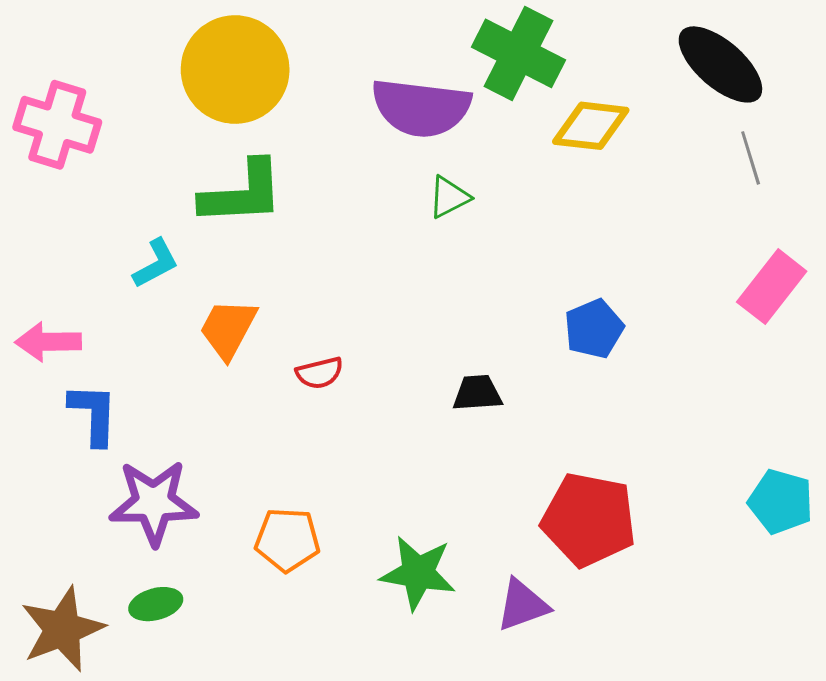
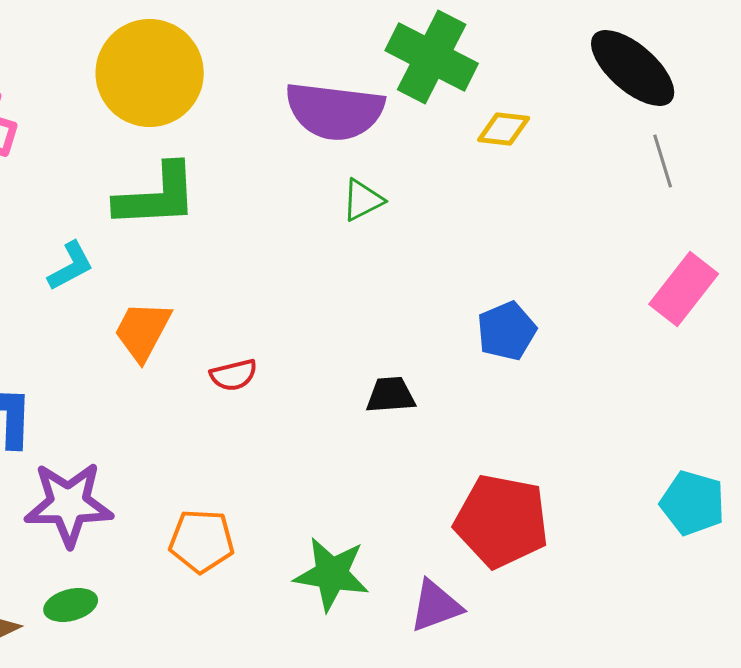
yellow diamond: (591, 126) -> (504, 129), size x0.7

